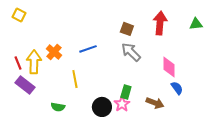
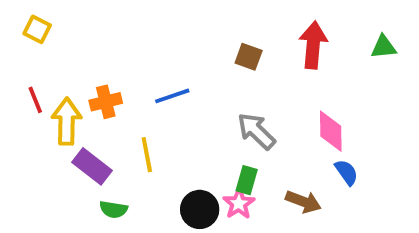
orange cross: (54, 52) -> (106, 102), turned 35
gray arrow: (131, 52) -> (256, 131), moved
red line: (18, 63) -> (35, 100), moved
purple rectangle: (25, 85) -> (92, 166), moved

